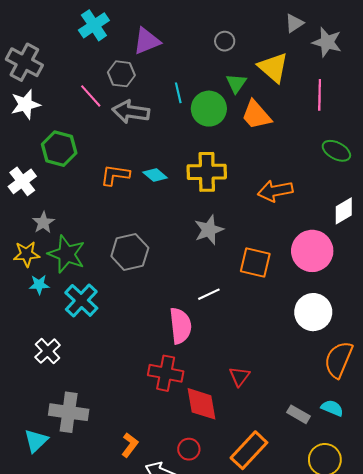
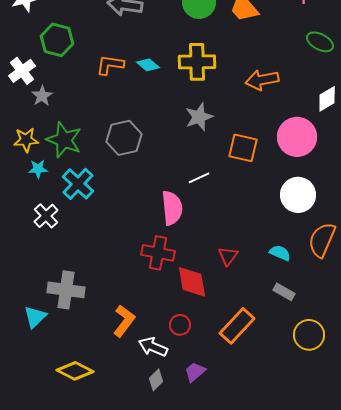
gray star: (43, 222) -> (42, 96), moved
white cross: (48, 351) -> (46, 216), moved
cyan semicircle: (332, 408) -> (280, 253), moved
orange L-shape: (130, 445) -> (124, 321), size x1.4

